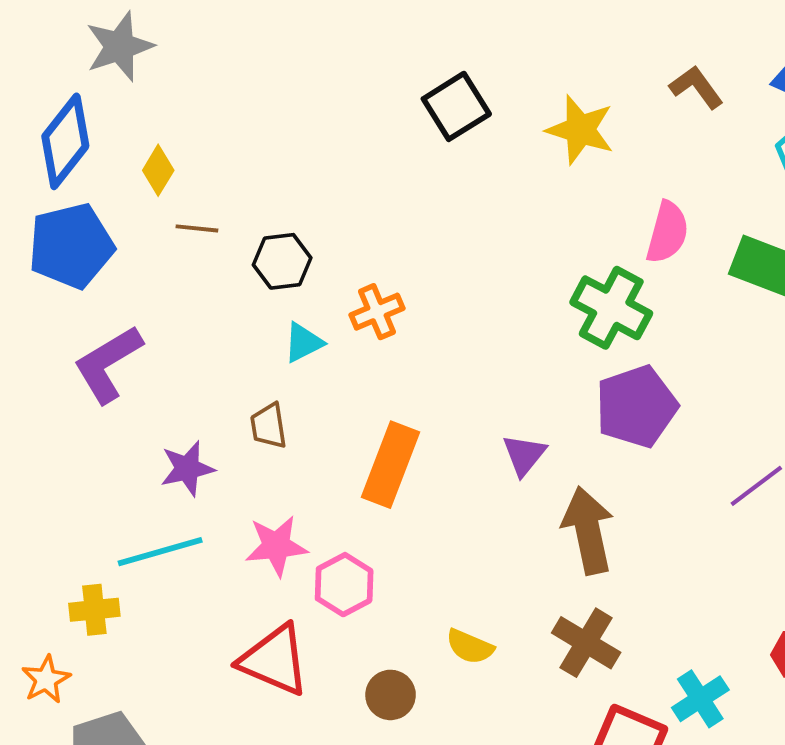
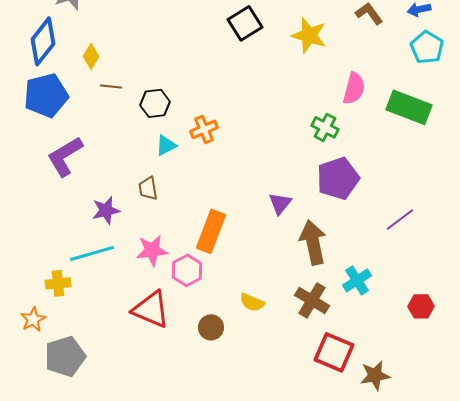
green cross: (611, 308) -> (325, 127), size x0.7
orange rectangle: (391, 465) -> (211, 231), moved
cyan cross: (700, 699) -> (357, 280), moved

